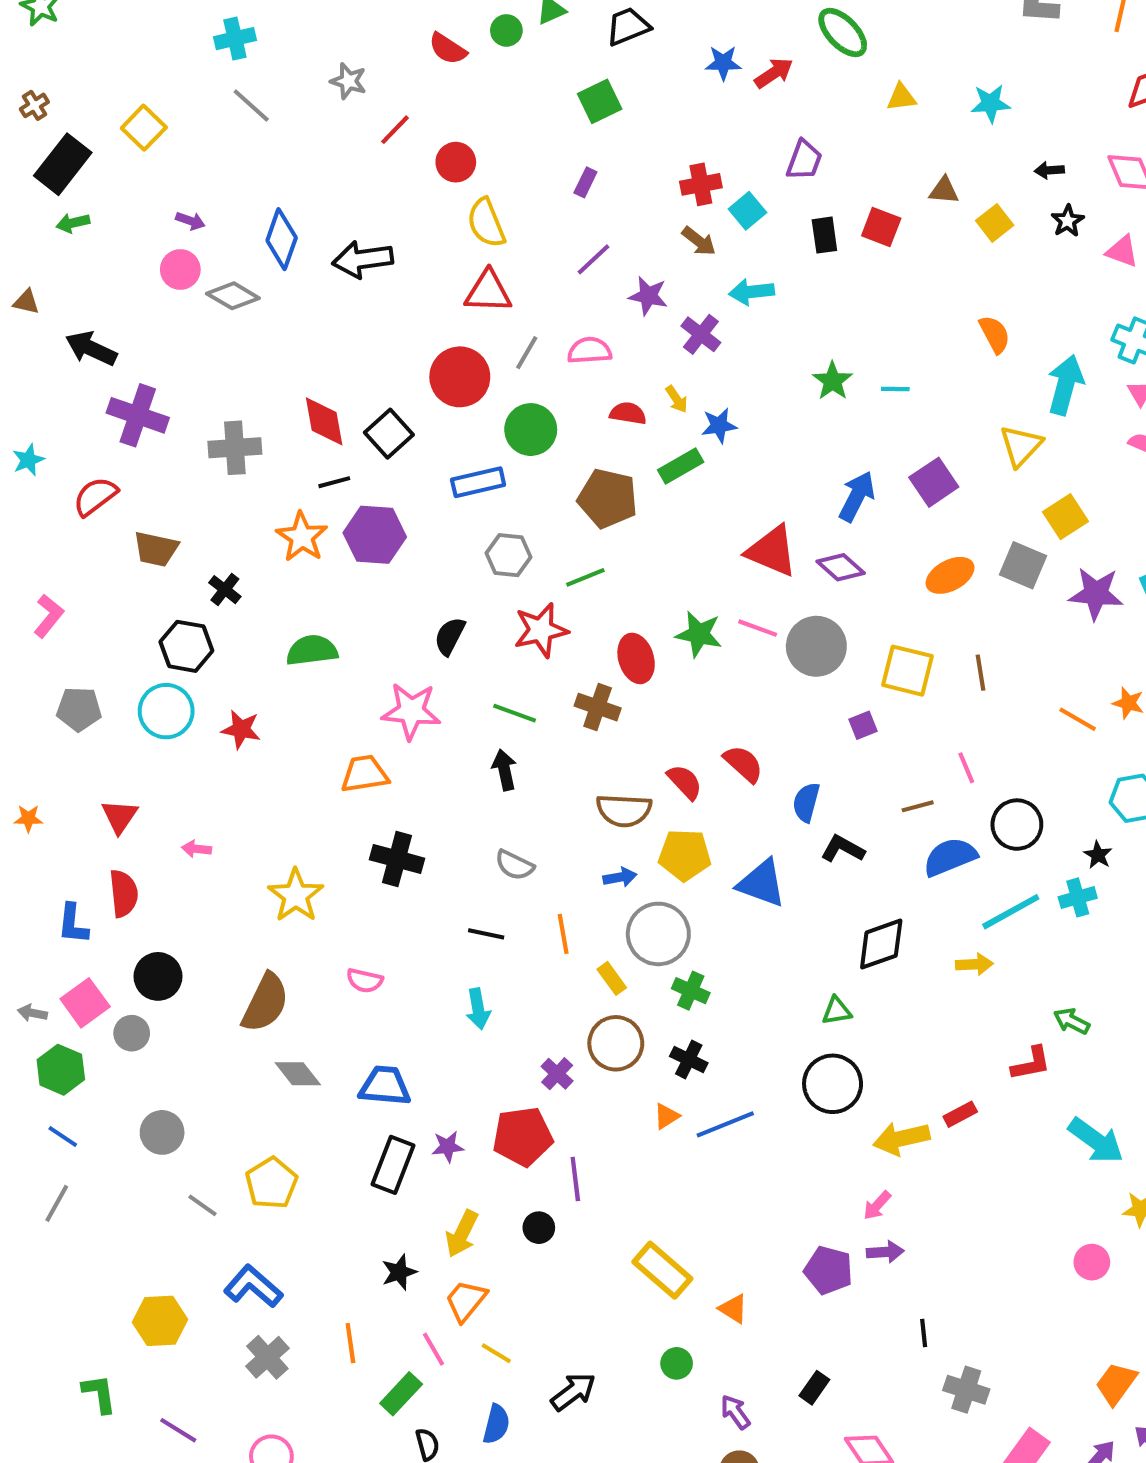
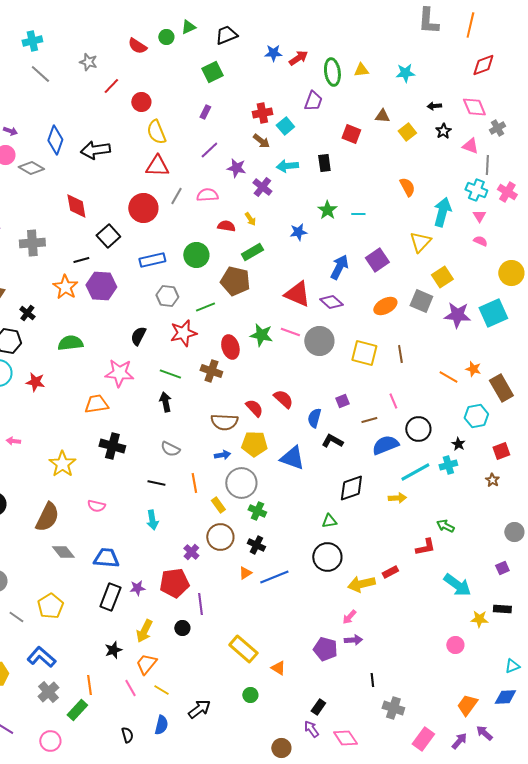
green ellipse: (843, 32) -> (332, 72), moved, turned 36
black rectangle: (824, 235) -> (324, 163), moved
red diamond: (324, 421) -> (76, 206), moved
blue star: (719, 425) -> (298, 232), moved
green circle: (531, 430) -> (196, 255), moved
brown pentagon: (608, 498) -> (235, 281), moved
purple square: (863, 725) -> (342, 401), moved
green rectangle: (401, 1394) -> (77, 710), moved
purple arrow: (735, 1412) -> (311, 729), moved

